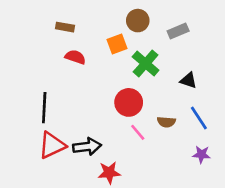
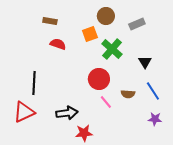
black triangle: (188, 80) -> (145, 62), turned 40
red triangle: (52, 145) -> (24, 112), moved

